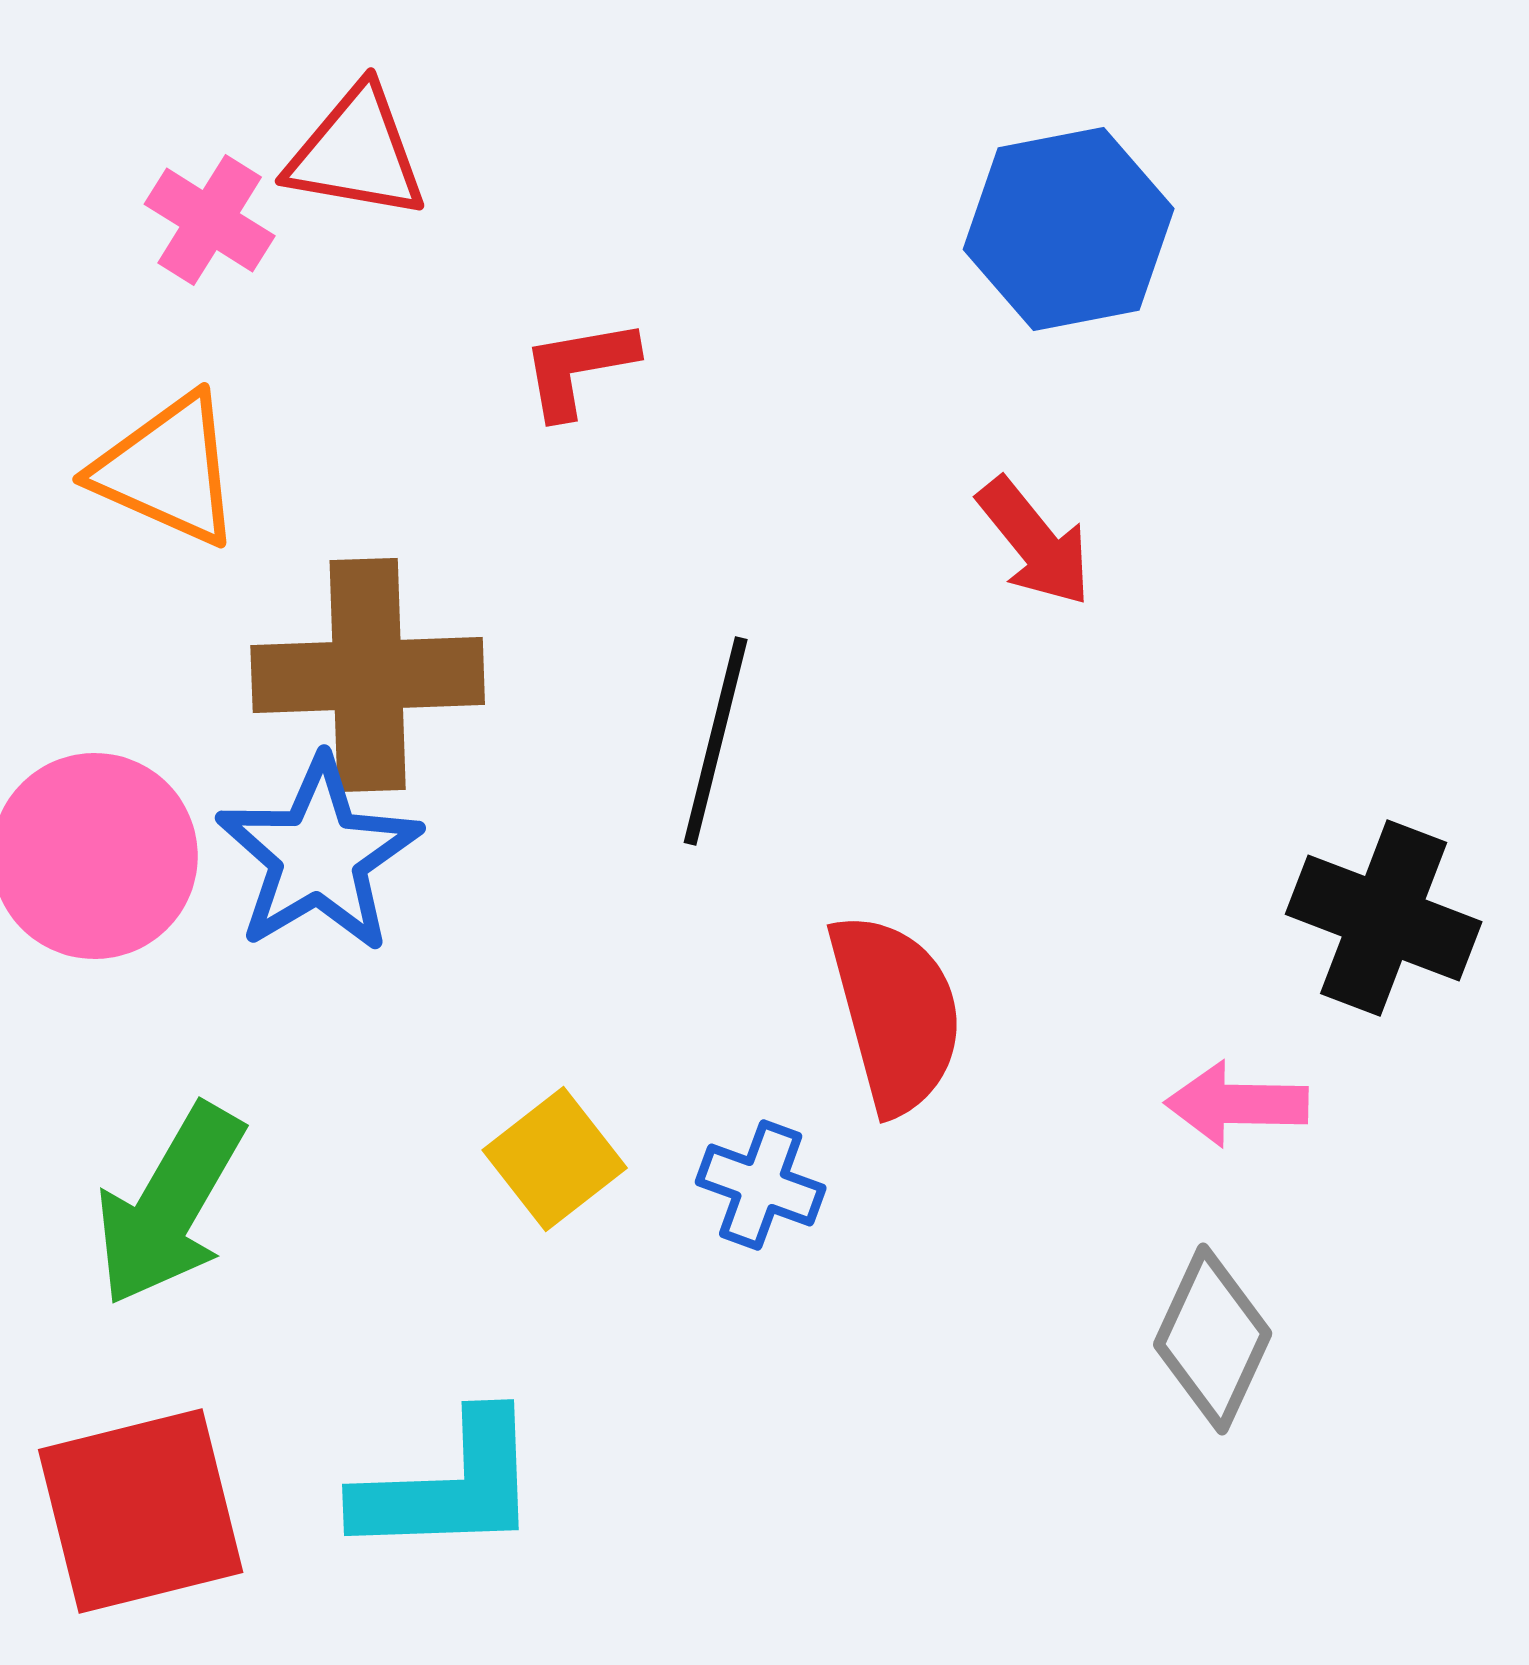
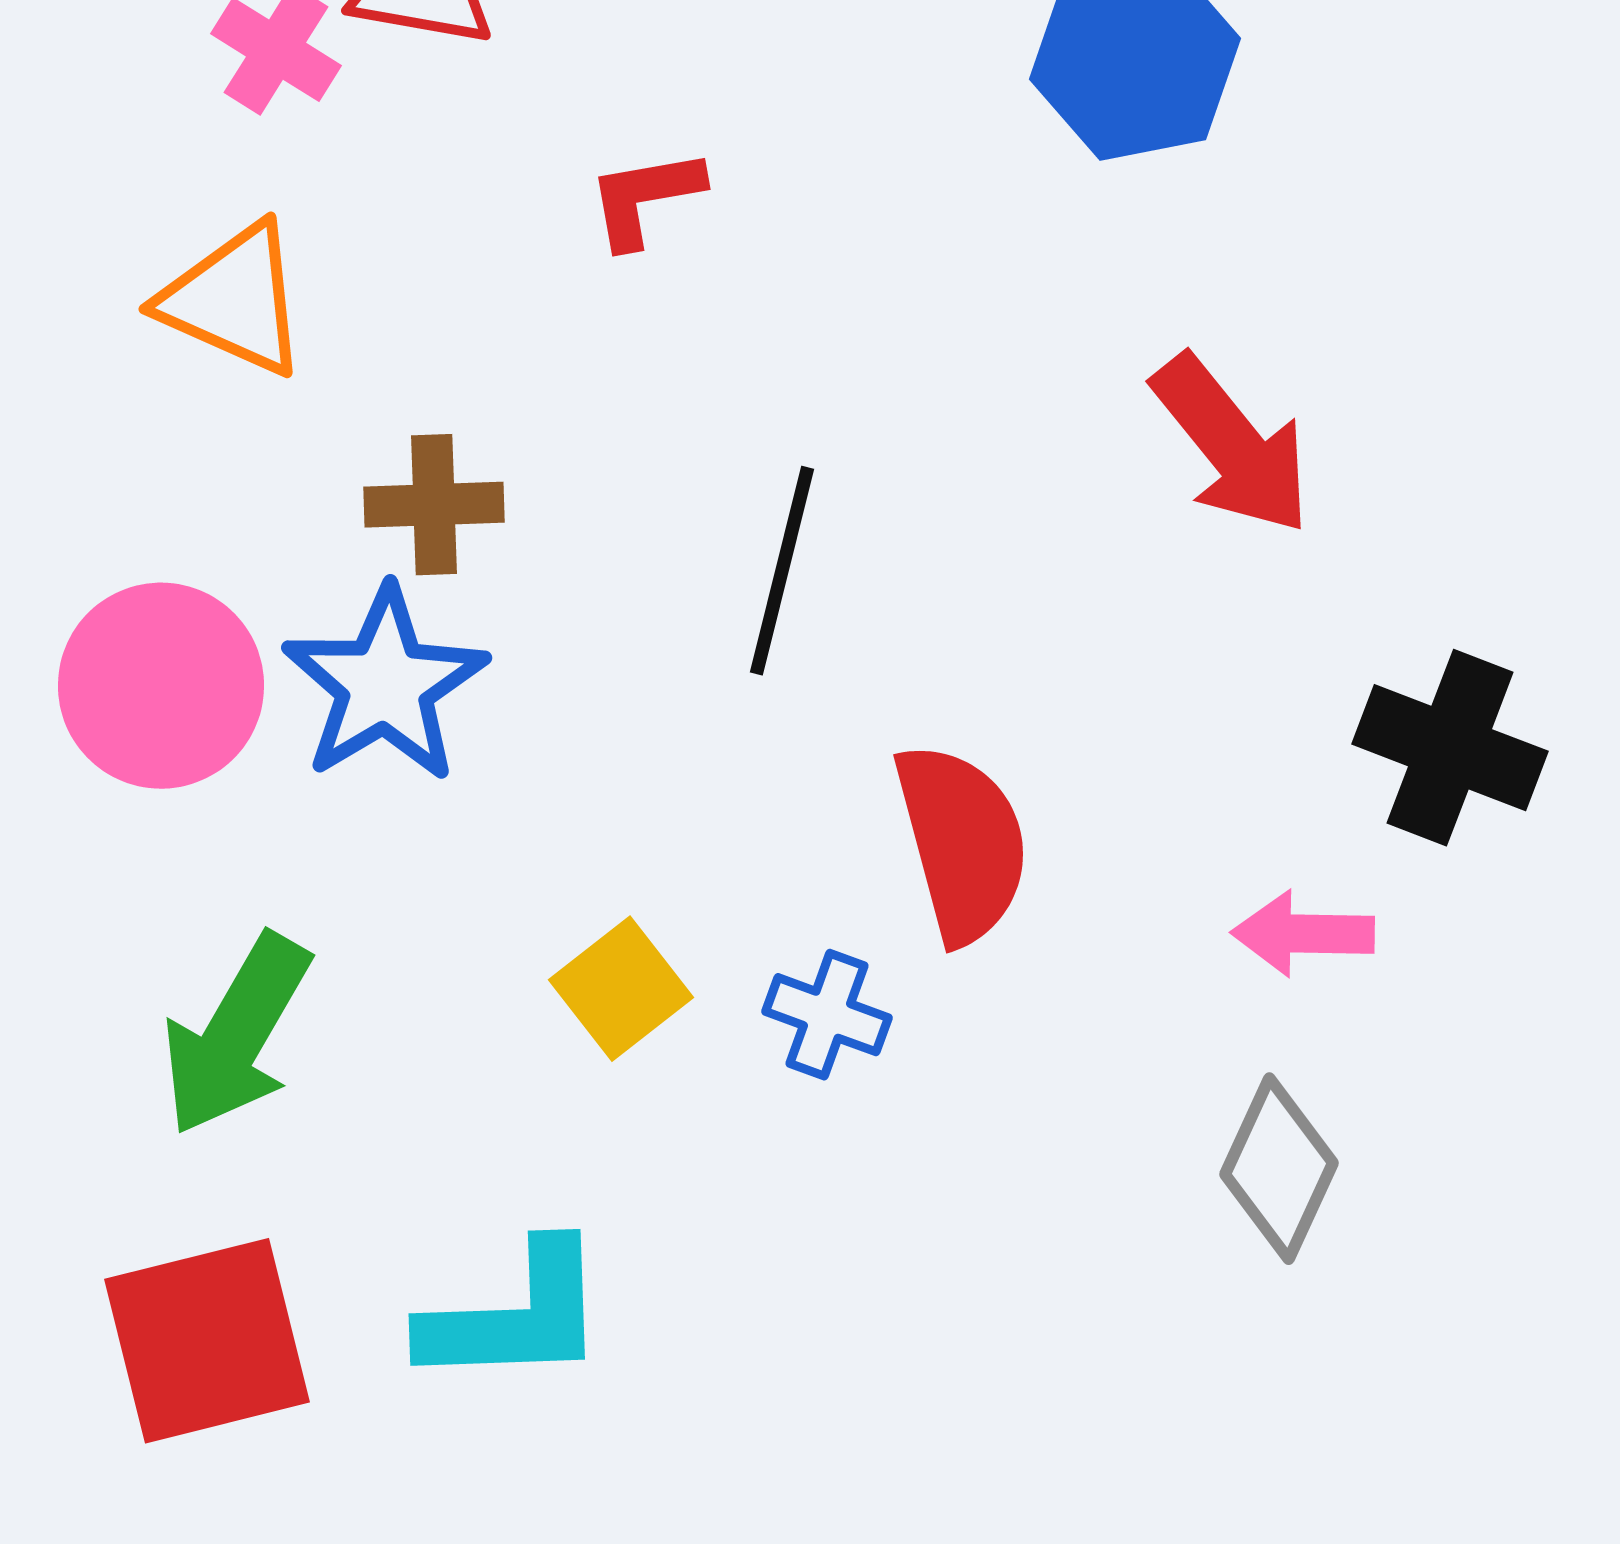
red arrow: (1035, 542) -> (1232, 445), moved, size x1.4
brown cross: (368, 675) -> (434, 505), size x0.6

